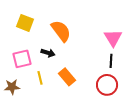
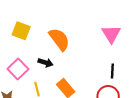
pink triangle: (113, 38) -> (111, 34), moved
pink square: (22, 59) -> (18, 69), turned -30

